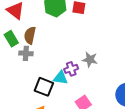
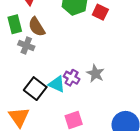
brown semicircle: (30, 35) -> (37, 27), turned -60
purple cross: (71, 69) -> (72, 78), turned 32

